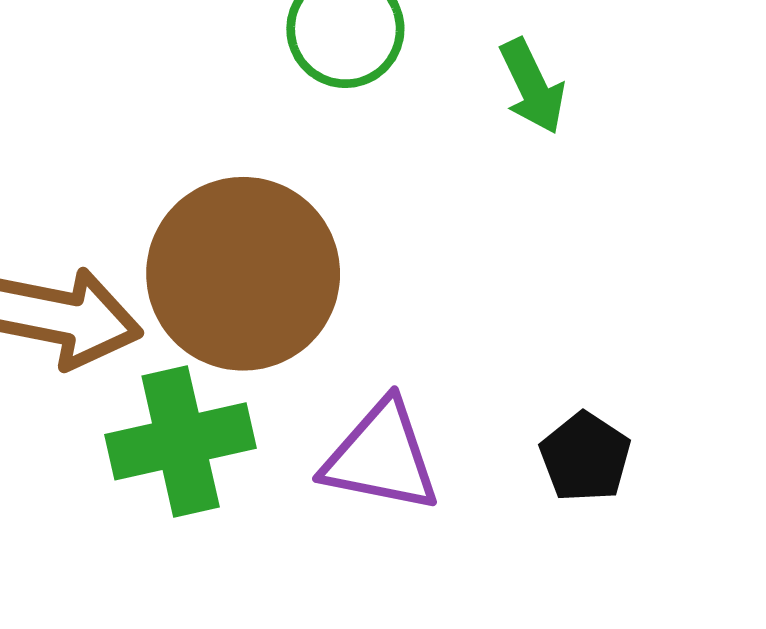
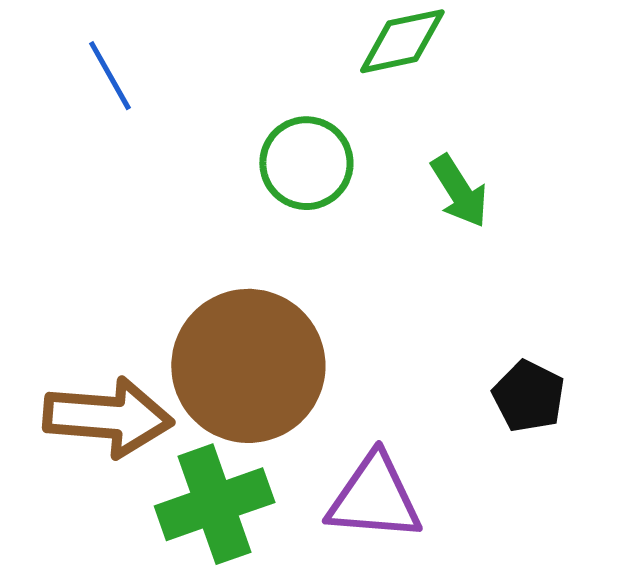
black pentagon: (585, 457) -> (529, 396), moved

